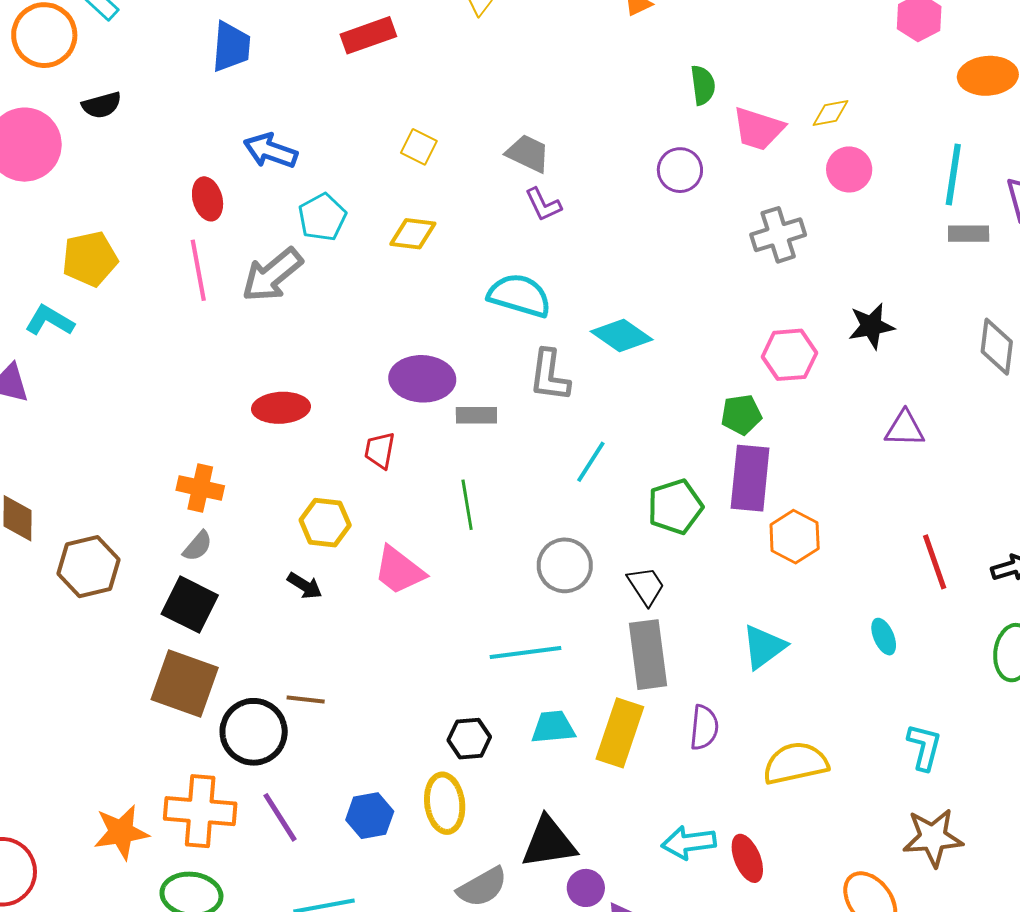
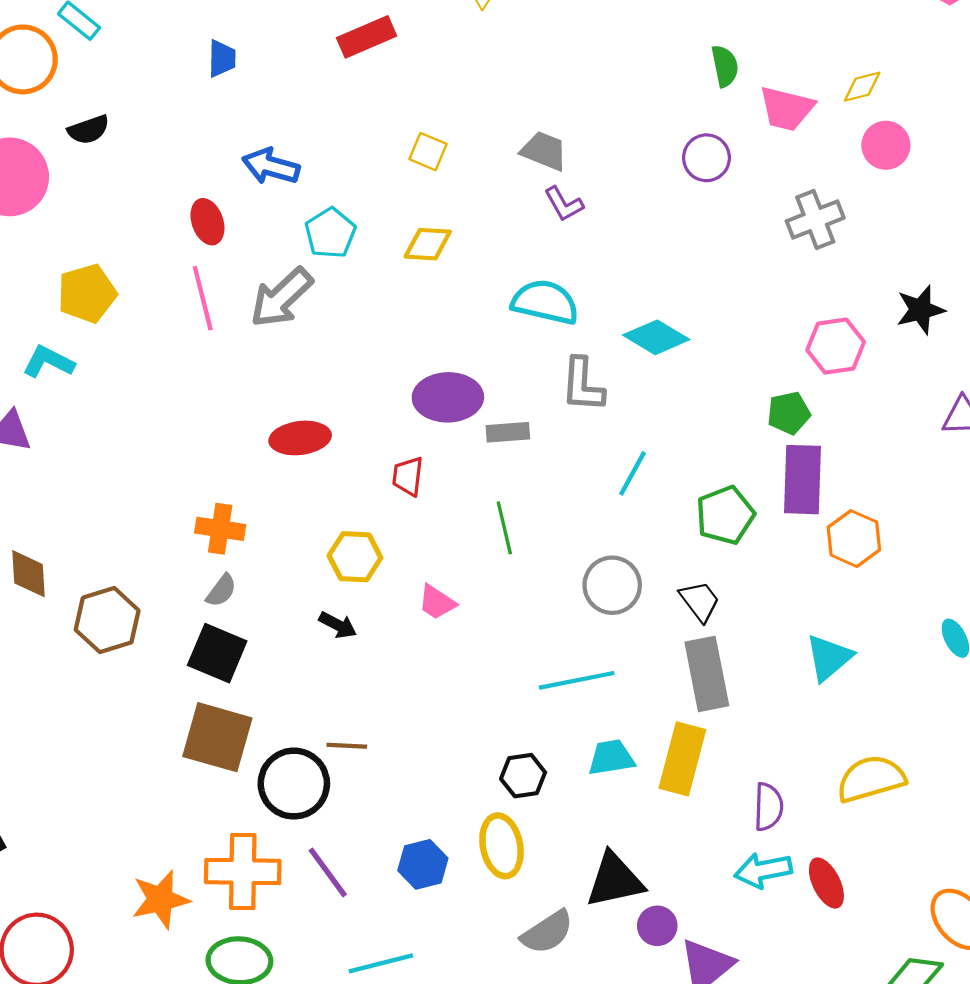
blue trapezoid: (231, 47) -> (222, 59), size x0.7
pink trapezoid: (399, 570) -> (437, 602), size x0.7
purple semicircle: (704, 728) -> (768, 807), moved

